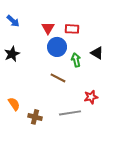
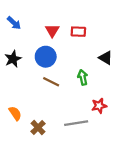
blue circle: (57, 47) -> (46, 57), moved
green arrow: (76, 60) -> (83, 77), moved
brown line: (58, 78) -> (51, 82), moved
brown cross: (35, 117) -> (38, 128), turned 32

